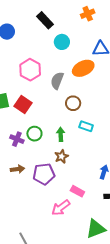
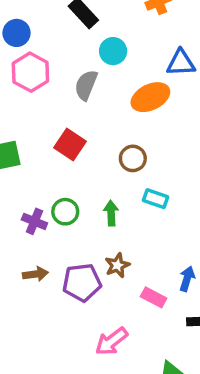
pink hexagon: (30, 70) -> (30, 72), moved
gray semicircle: (57, 81) -> (86, 85), moved
red square: (23, 104) -> (70, 144), moved
brown star: (61, 156) -> (117, 265), moved
pink rectangle: (77, 191) -> (154, 297), moved

